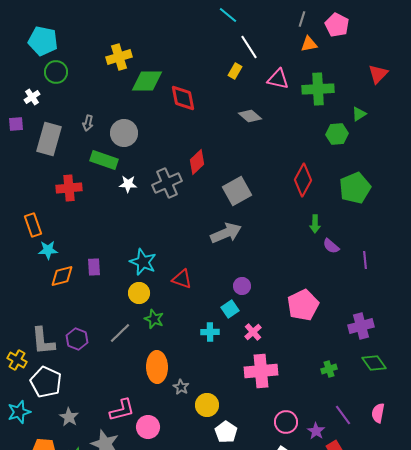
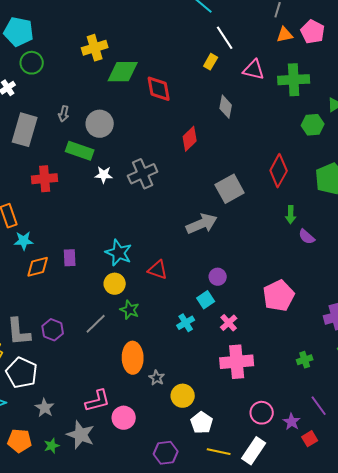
pink pentagon: (337, 25) -> (313, 32), moved
gray diamond: (250, 116) -> (226, 107), turned 60
red diamond: (197, 162) -> (190, 139), moved
gray square: (237, 191) -> (230, 189), moved
cyan cross: (210, 332) -> (186, 323), turned -30

